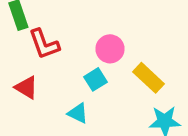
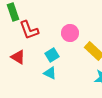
cyan square: (96, 79) -> (52, 55), moved

